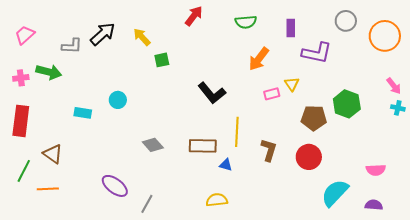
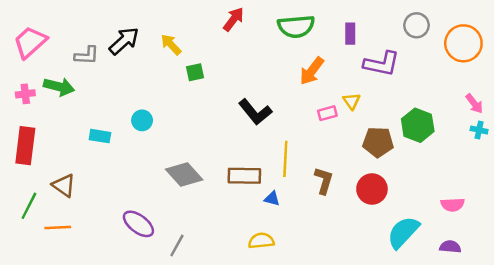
green semicircle: (246, 22) -> (296, 26), size x1.4
pink trapezoid: (25, 35) -> (30, 42), size x1.4
gray diamond: (153, 145) -> (184, 175), size x1.4

